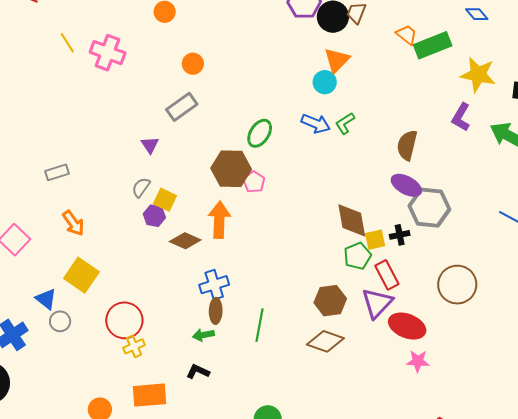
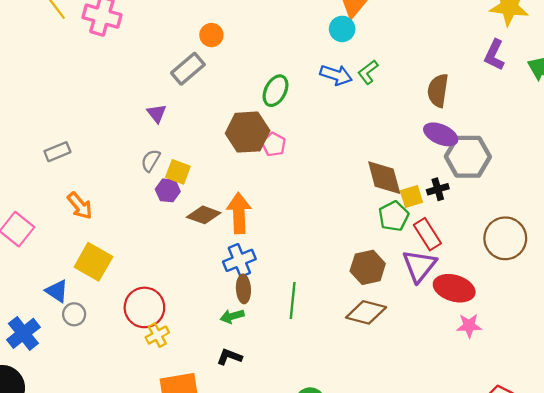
orange circle: (193, 64) -> (211, 35), moved
orange arrow: (219, 220) -> (239, 213), moved

